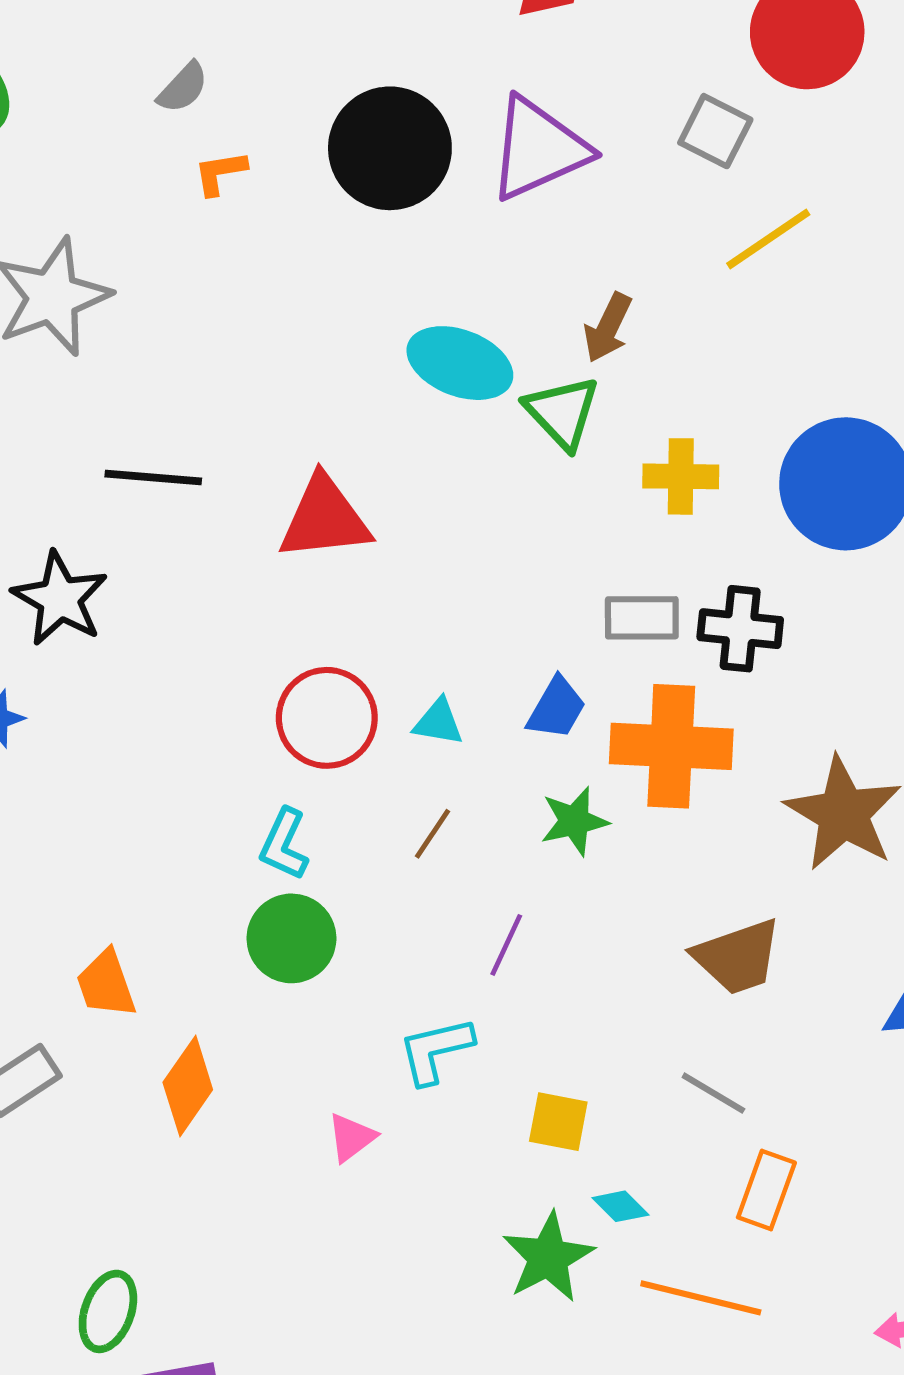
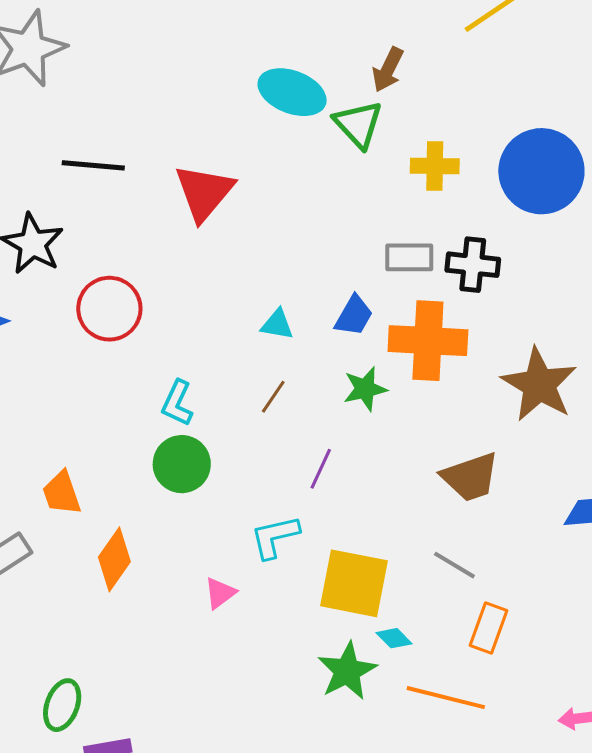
red triangle: (325, 518) -> (204, 192), turned -44
red circle: (327, 718) -> (109, 309), moved
yellow square: (558, 1122) -> (354, 583), size x1.8

